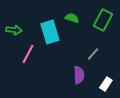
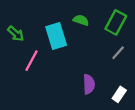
green arrow: (14, 30) -> (16, 34), turned 35
gray line: (93, 54) -> (118, 53), moved

